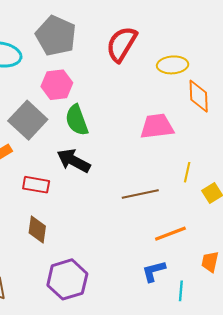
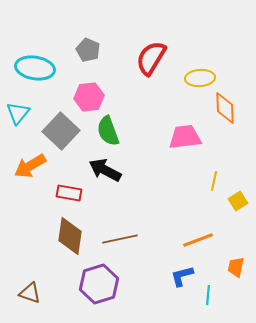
gray pentagon: (56, 36) -> (88, 50), size x0.6
brown line: (140, 194) -> (120, 239), moved
brown diamond: (37, 229) -> (70, 236), size x1.4

